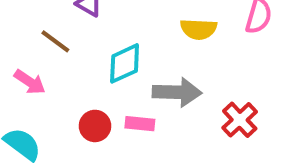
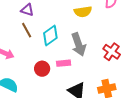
brown line: (55, 41) -> (27, 30), moved, turned 35
gray arrow: (177, 92) -> (79, 44), turned 80

